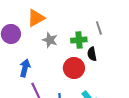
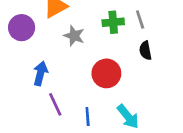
green cross: (79, 40) -> (113, 22), moved
black semicircle: (92, 54) -> (145, 51), moved

